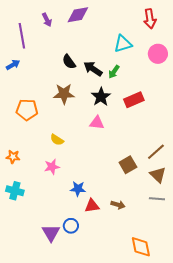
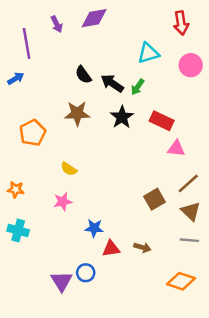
red rectangle: (134, 100) -> (162, 121), turned 48
orange pentagon: (27, 110) -> (33, 133), turned -30
pink triangle: (97, 123) -> (176, 148), moved
orange diamond: (141, 247) -> (181, 281), moved, turned -60

